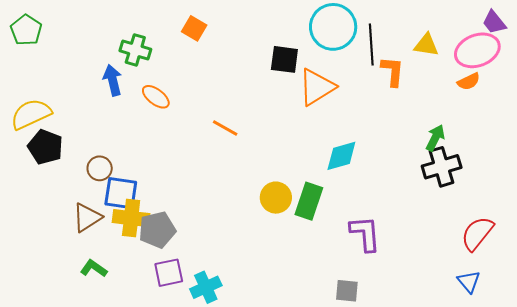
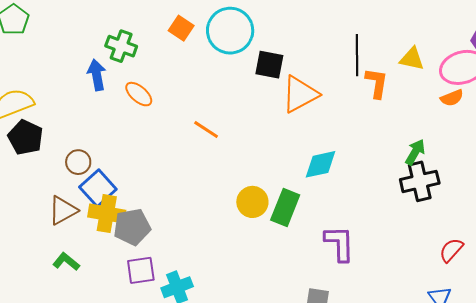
cyan circle: (333, 27) -> (230, 31), moved
blue square: (121, 193) -> (98, 188), turned 36
red semicircle: (477, 233) -> (451, 250), size x0.7

